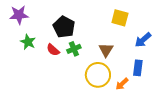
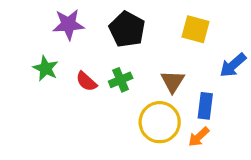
purple star: (19, 15) -> (68, 24), moved
black pentagon: (64, 27) -> (127, 29), moved
blue rectangle: (138, 68) -> (205, 106), moved

